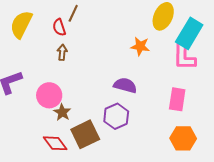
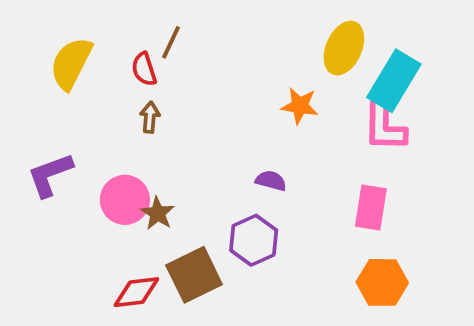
purple semicircle: (125, 85) -> (271, 181), size x0.7
brown star: (62, 112) -> (158, 213), moved
red diamond: (55, 143) -> (136, 292), turned -60

